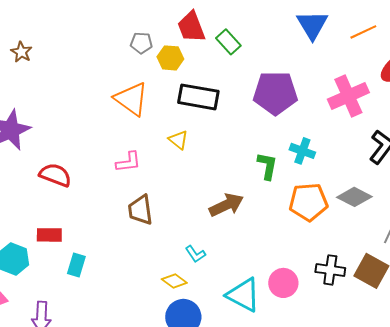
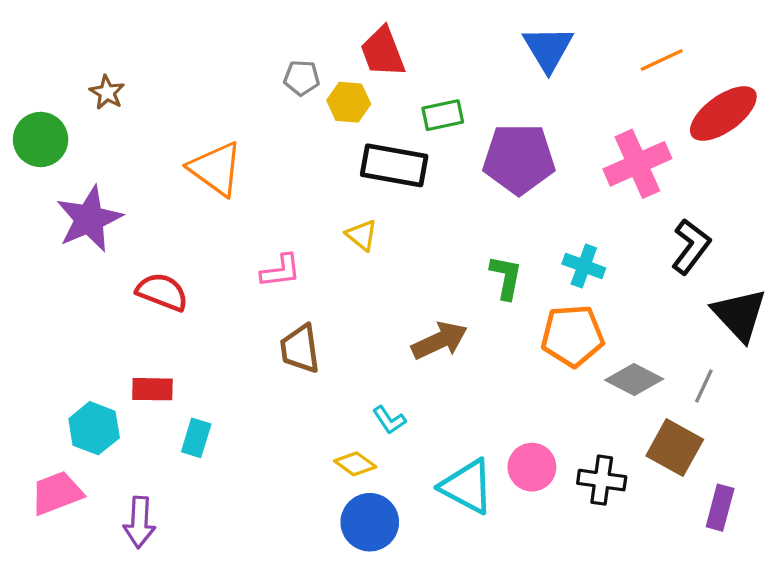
blue triangle: (312, 25) -> (548, 49), moved
green rectangle: (228, 42) -> (443, 115), moved, turned -60
orange triangle: (131, 99) -> (216, 169), moved
cyan cross: (302, 151) -> (584, 266), moved
gray diamond: (354, 197) -> (634, 379), moved
black cross: (330, 270) -> (602, 480), moved

